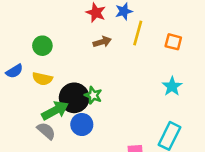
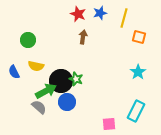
yellow line: (138, 33) -> (124, 18), moved
brown arrow: (102, 42) -> (83, 37), turned -64
green circle: (42, 46) -> (28, 40), moved
blue semicircle: (14, 71) -> (14, 72), moved, turned 96

